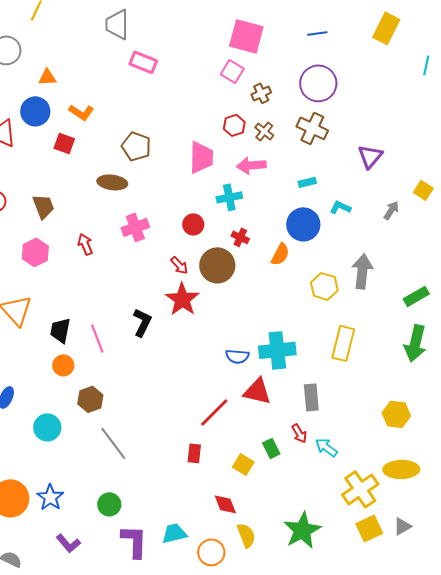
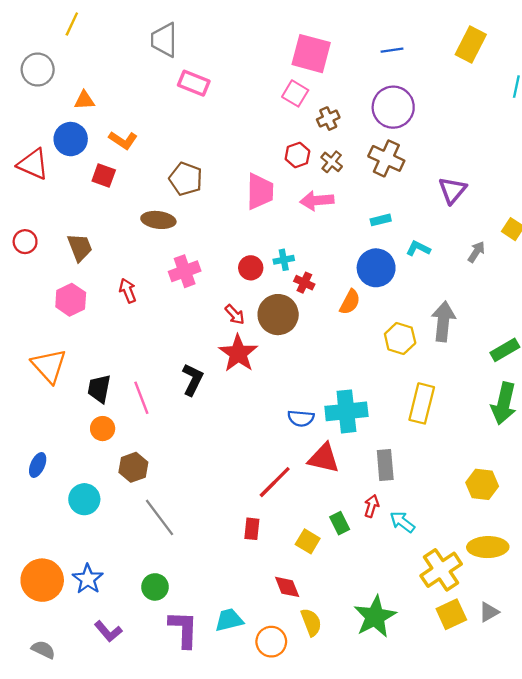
cyan cross: (229, 197) -> (284, 260), moved, size x0.7
red arrow: (299, 433) -> (372, 506), turned -132

